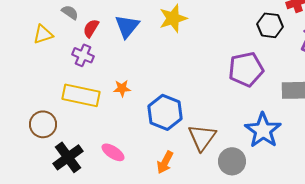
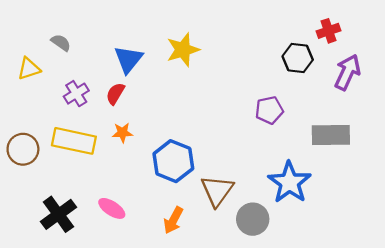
red semicircle: (91, 28) -> (115, 94), moved
purple cross: (83, 55) -> (76, 94), turned 35
purple pentagon: (246, 69) -> (269, 110), size x0.7
brown circle: (43, 124) -> (23, 149), moved

